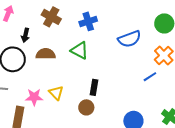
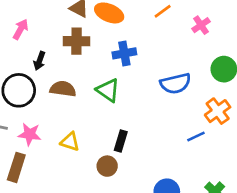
brown cross: (51, 17) -> (76, 41), turned -36
yellow triangle: (56, 93) -> (70, 142), turned -35
pink star: (34, 97) -> (30, 134), moved

